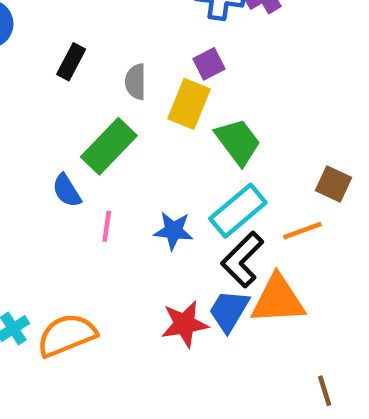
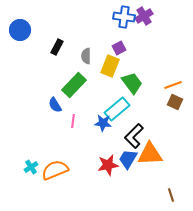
cyan rectangle: (238, 211) -> (117, 109), moved
orange line: (302, 231) -> (173, 85), moved

